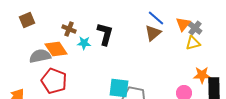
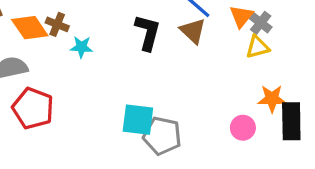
brown triangle: (153, 33) -> (193, 31), turned -36
black L-shape: (105, 34) -> (148, 32), moved
orange diamond: (56, 49) -> (30, 28), moved

